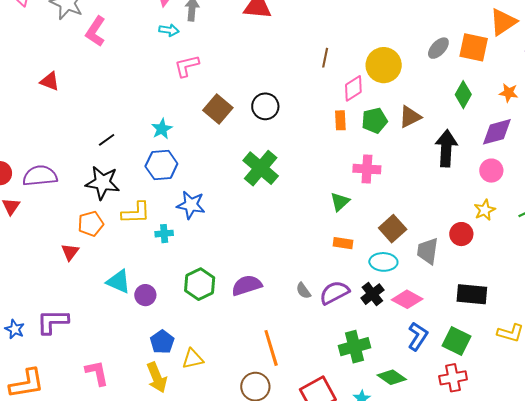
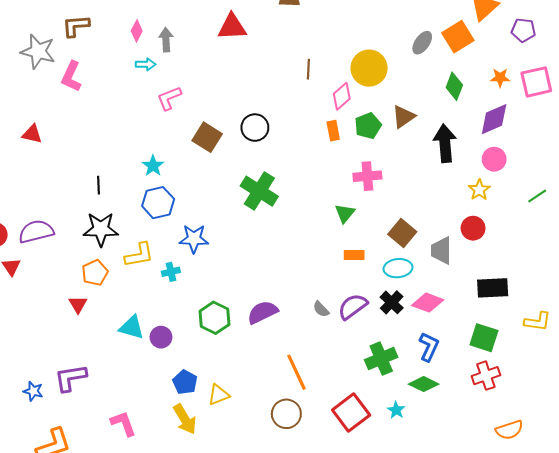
orange square: (474, 47) -> (458, 37), turned -36
black line: (107, 140) -> (99, 185), turned -48
yellow star: (485, 210) -> (479, 190), moved
blue L-shape: (418, 336) -> (429, 347), moved

